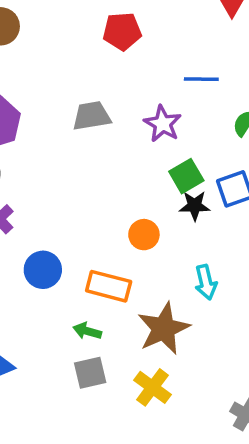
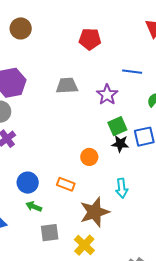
blue circle: (43, 270) -> (28, 183), moved
orange rectangle: (109, 286) -> (66, 184), size x0.7
green arrow: (87, 331) -> (34, 206), moved

